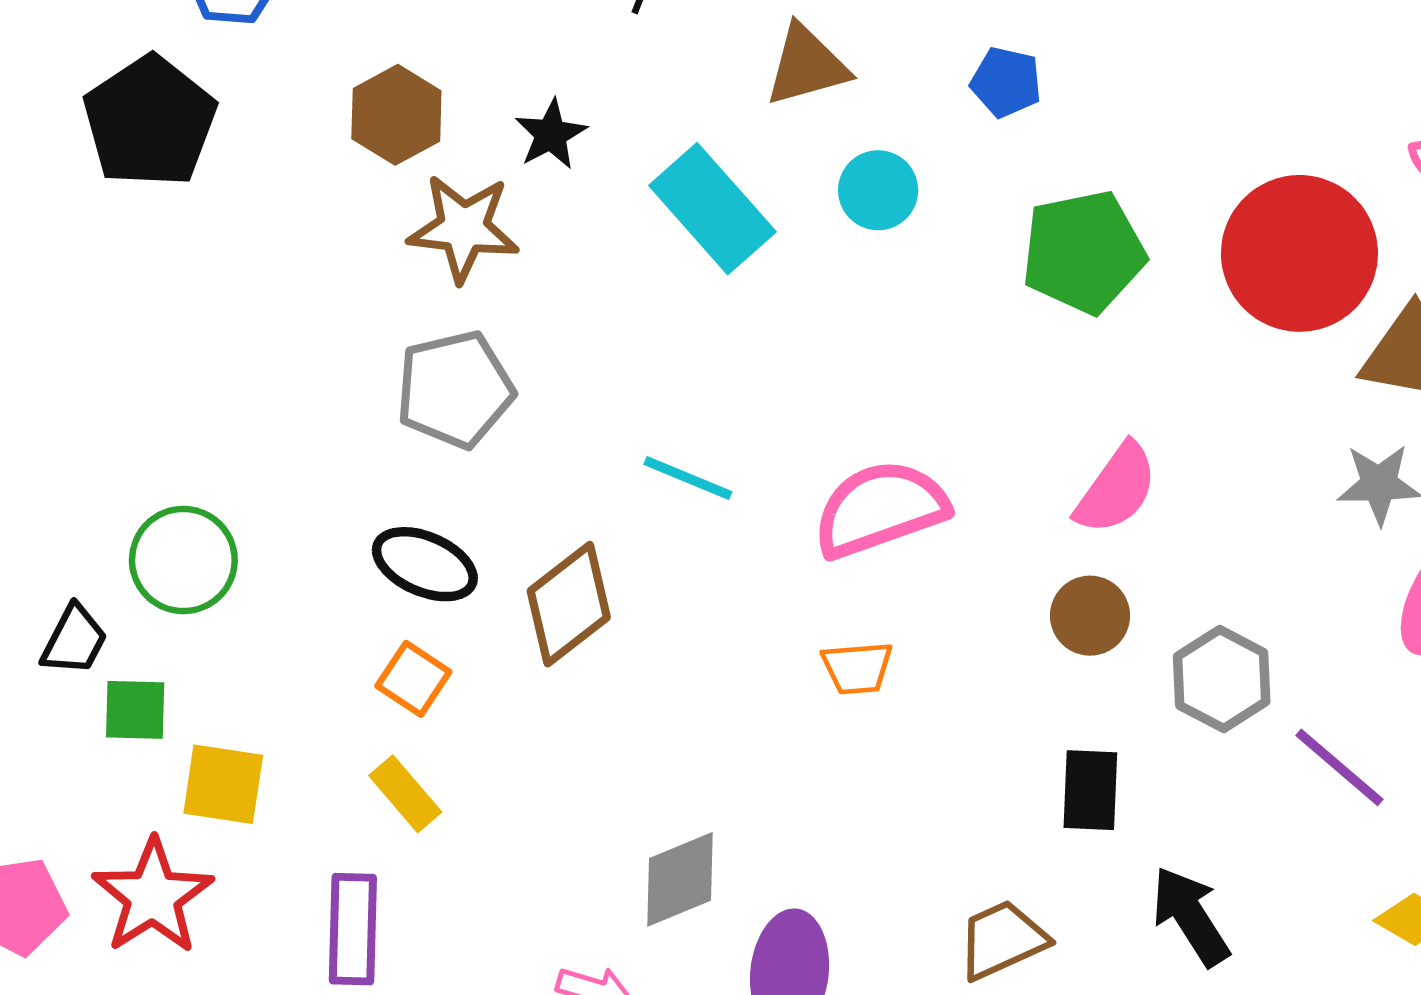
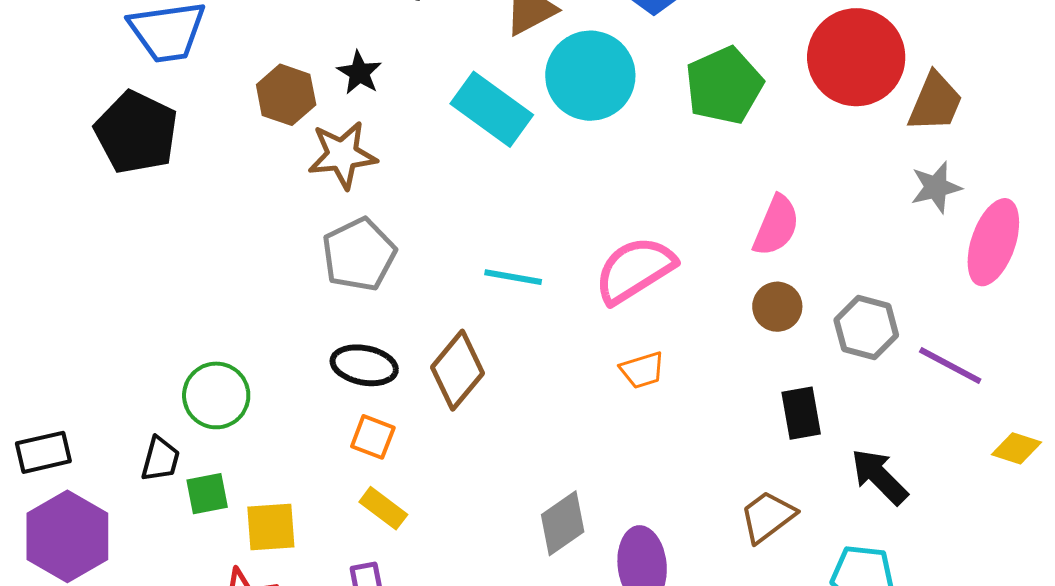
black star: (551, 134) -> (359, 73), moved
cyan circle: (878, 190) -> (590, 76), size x1.8

